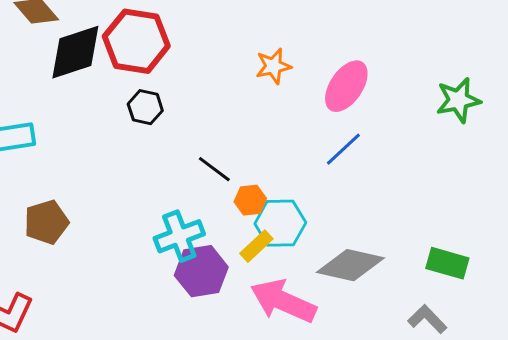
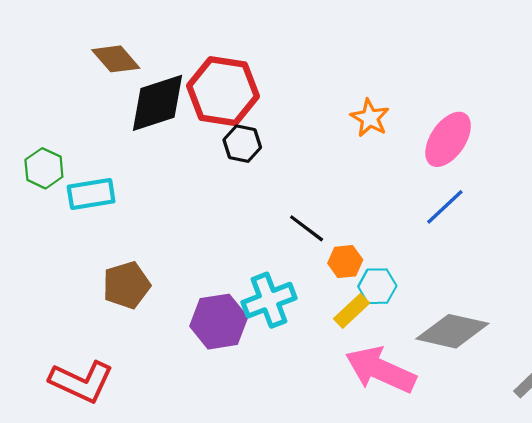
orange star: (273, 66) -> (370, 118), turned -30
black hexagon: (145, 107) -> (242, 144), moved
cyan hexagon: (280, 223) -> (377, 286), size x0.7
purple hexagon: (201, 271) -> (219, 322), moved

